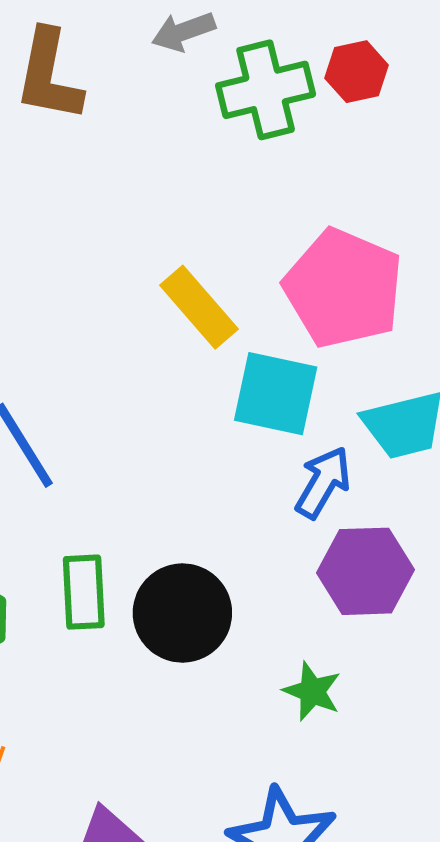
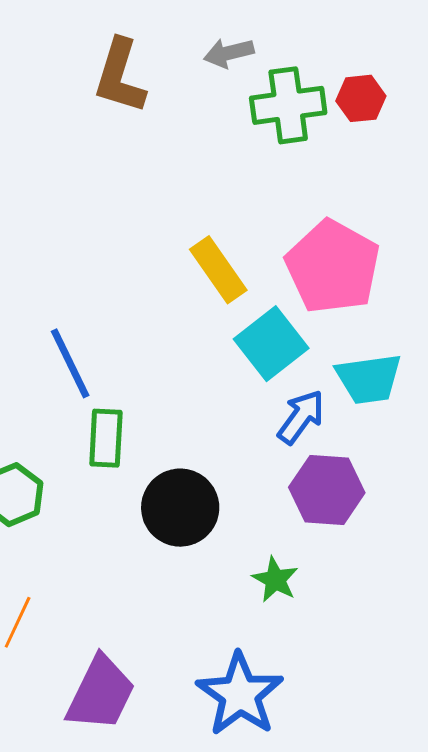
cyan square: (276, 394) -> (271, 344), turned 34
green rectangle: (84, 592) -> (106, 438), moved

